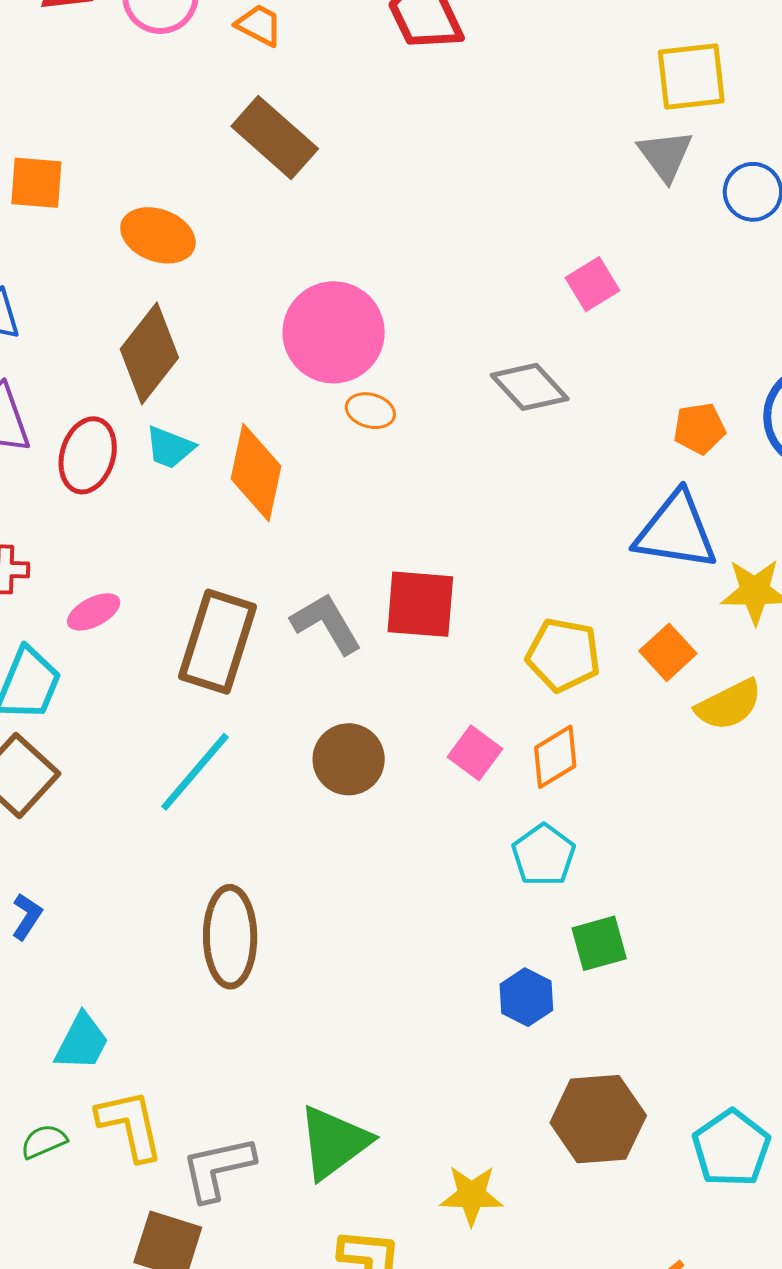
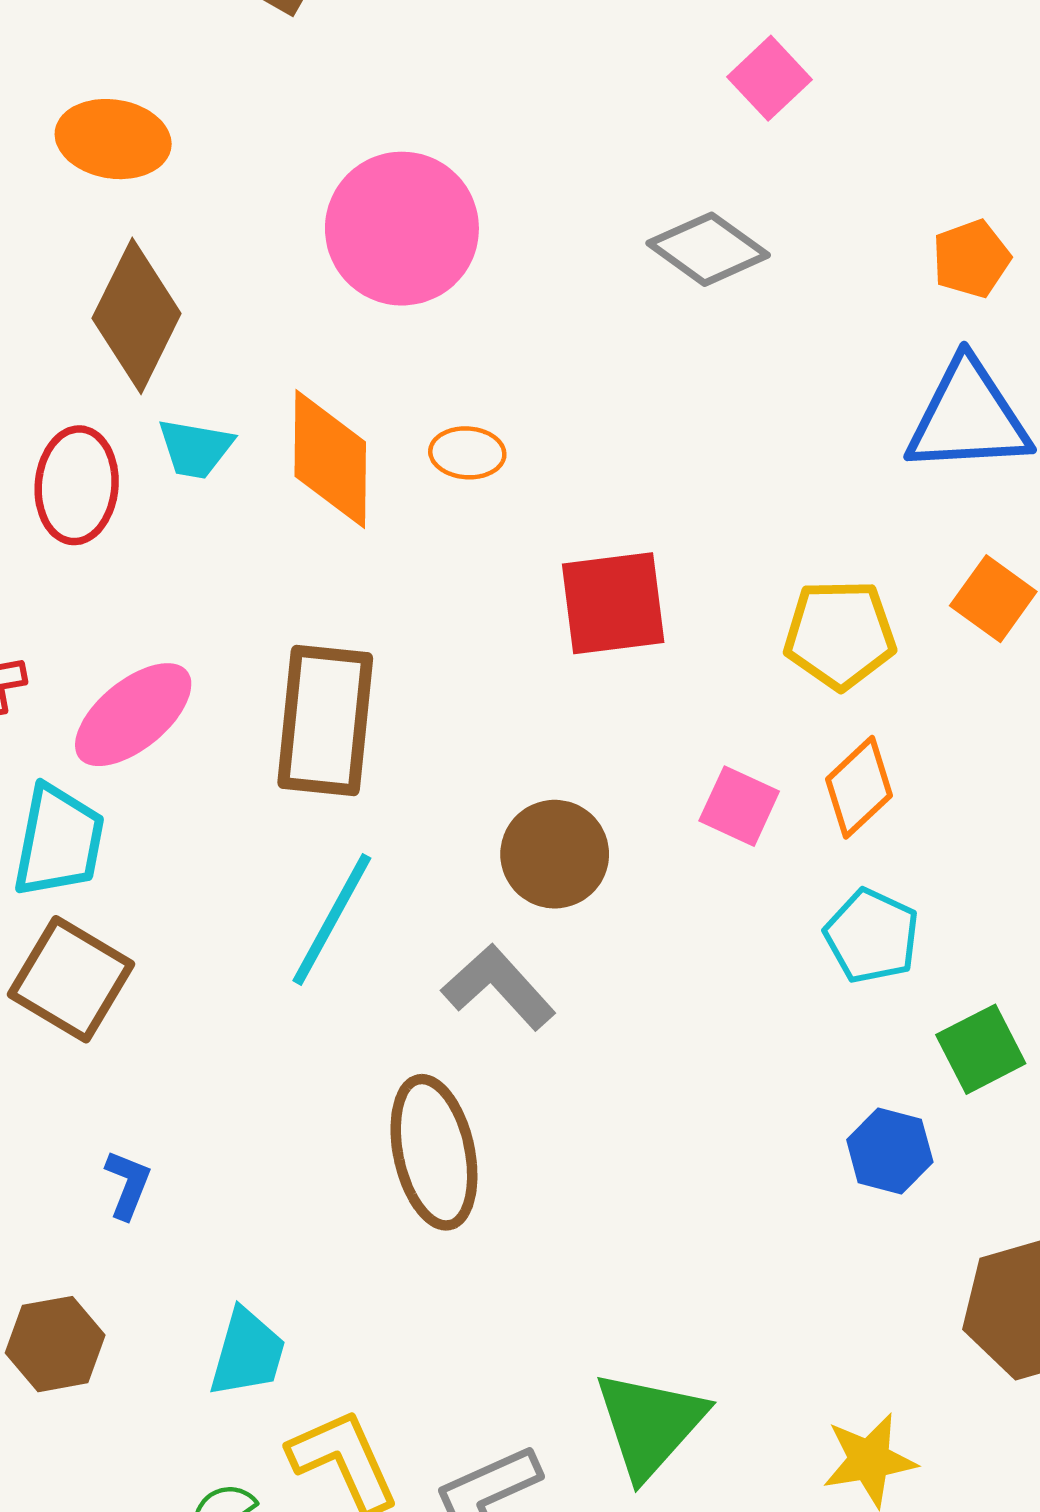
orange ellipse: (370, 411) -> (467, 453), moved
pink ellipse: (94, 612) -> (133, 715), size x1.6
gray L-shape: (326, 624) -> (499, 987), moved

